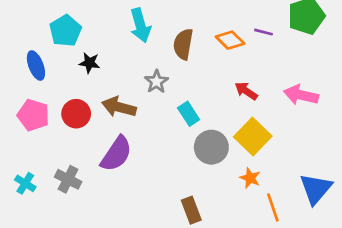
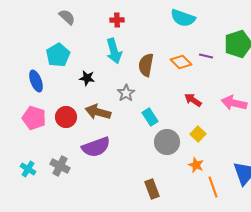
black star: (90, 63) -> (87, 78), moved
yellow square: (253, 136) -> (198, 134), size x0.6
purple semicircle: (116, 154) -> (96, 147), turned 36

